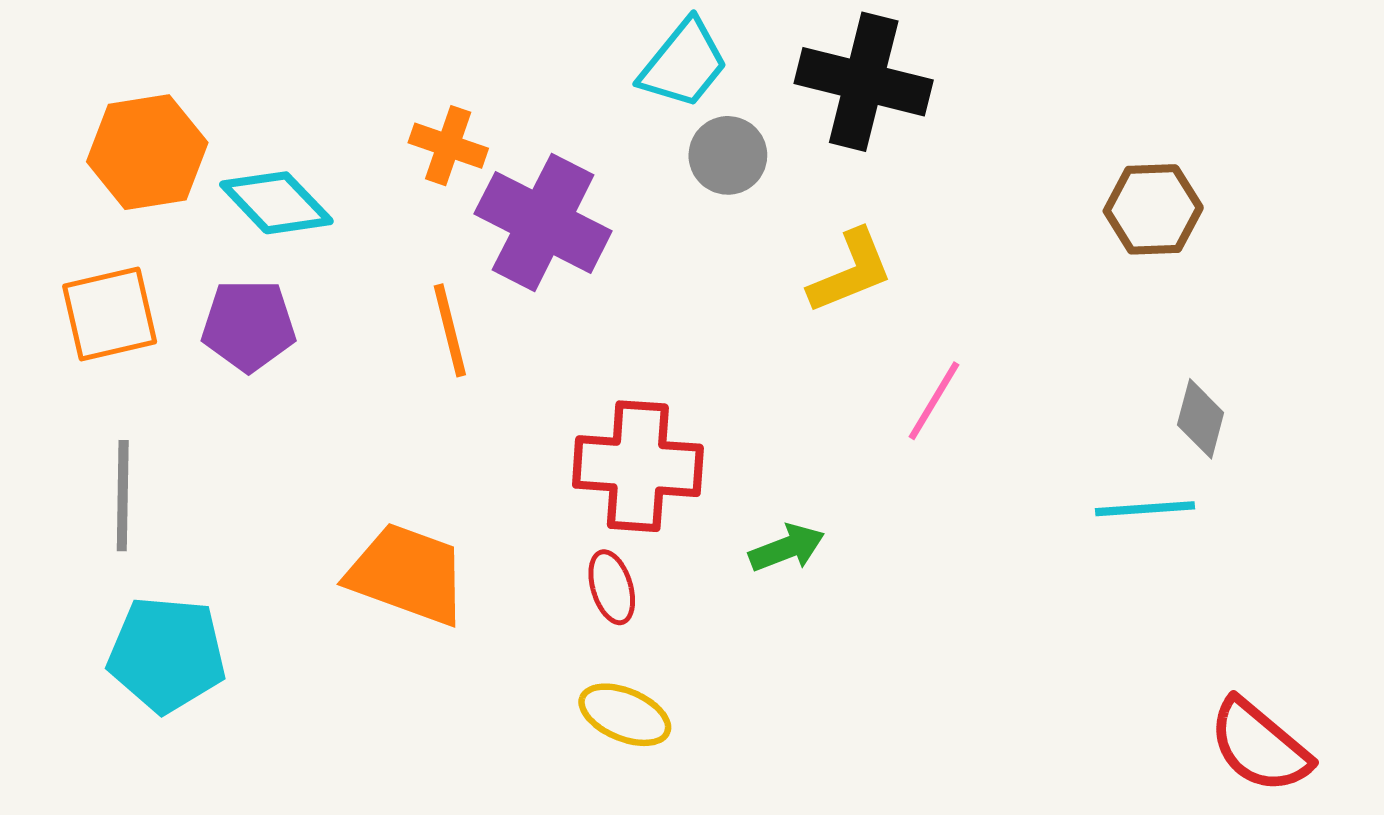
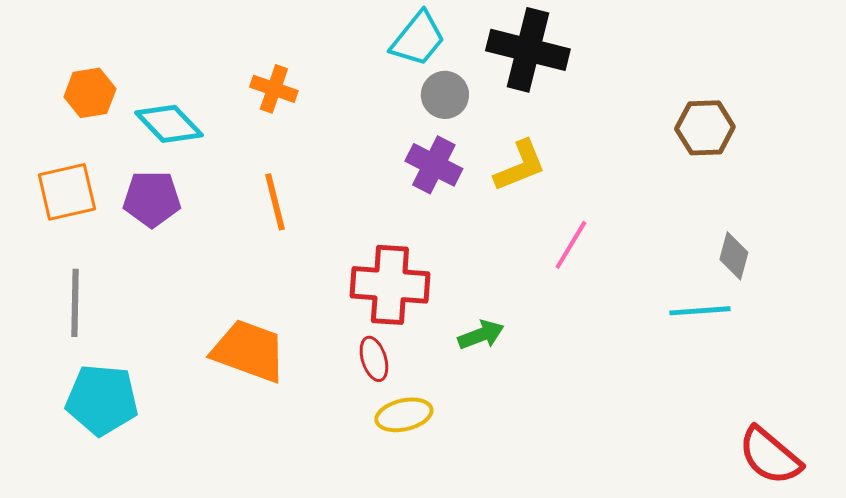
orange hexagon: (147, 152) -> (90, 93), size x0.7
purple cross: (543, 222) -> (434, 165), moved, size x0.7
yellow ellipse: (625, 715) -> (404, 415), moved, turned -36

